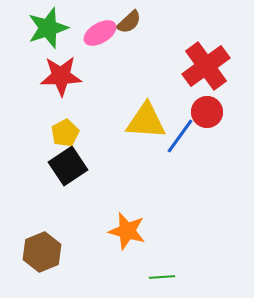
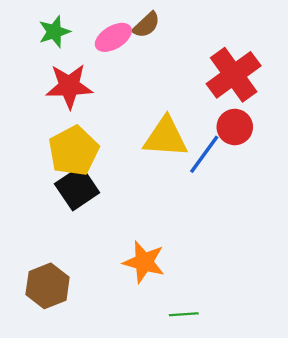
green star: (48, 28) -> (54, 32), size x0.7
yellow pentagon: (65, 133) -> (74, 151), size x1.6

